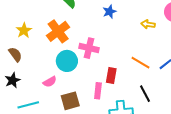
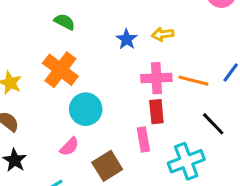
blue star: (109, 12) -> (127, 39), moved
yellow arrow: (148, 24) -> (163, 34), moved
pink cross: (89, 48) -> (156, 78), moved

